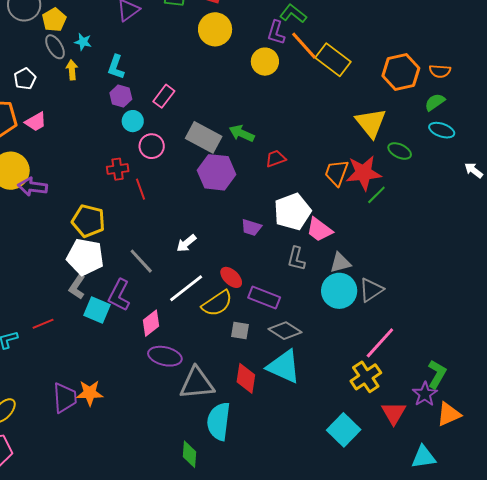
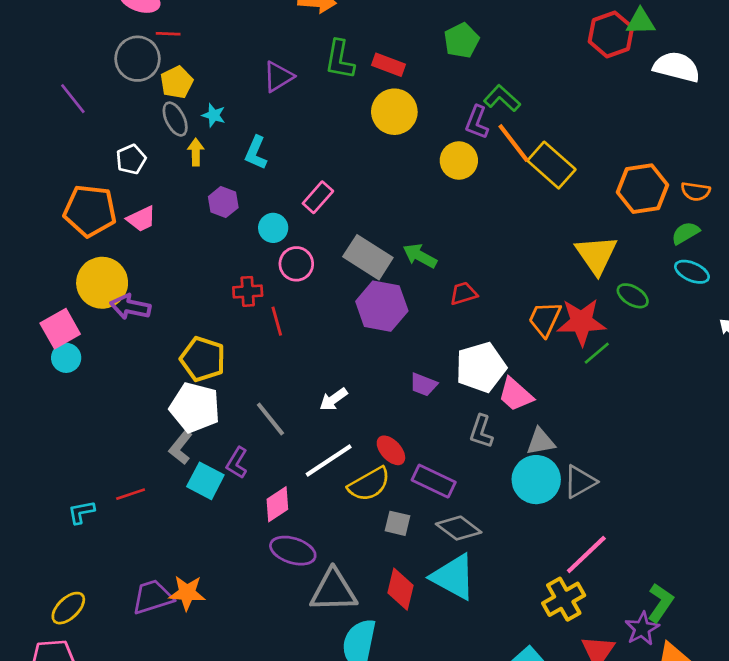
purple hexagon: (121, 96) -> (223, 202), moved
purple L-shape: (119, 295) -> (237, 463), size x0.7
purple trapezoid: (65, 398) -> (153, 597), turned -108

